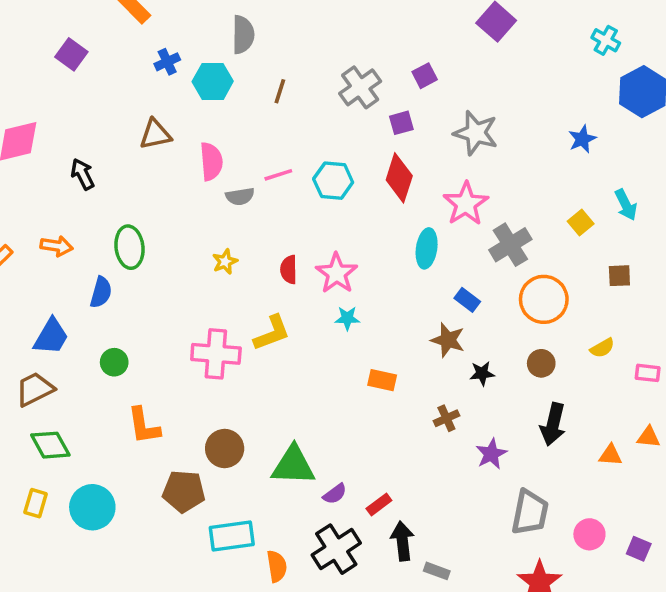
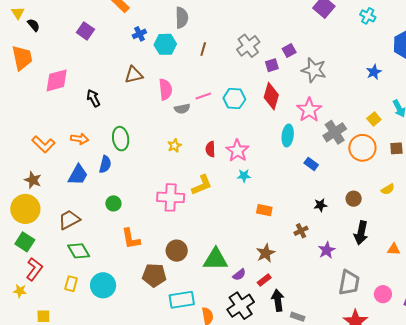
cyan cross: (606, 40) -> (368, 16), moved
purple square: (425, 76) -> (289, 51), moved
orange circle: (544, 299) -> (362, 148), moved
blue trapezoid: (51, 337) -> (78, 175), moved
brown star: (448, 340) -> (266, 253), moved, turned 30

